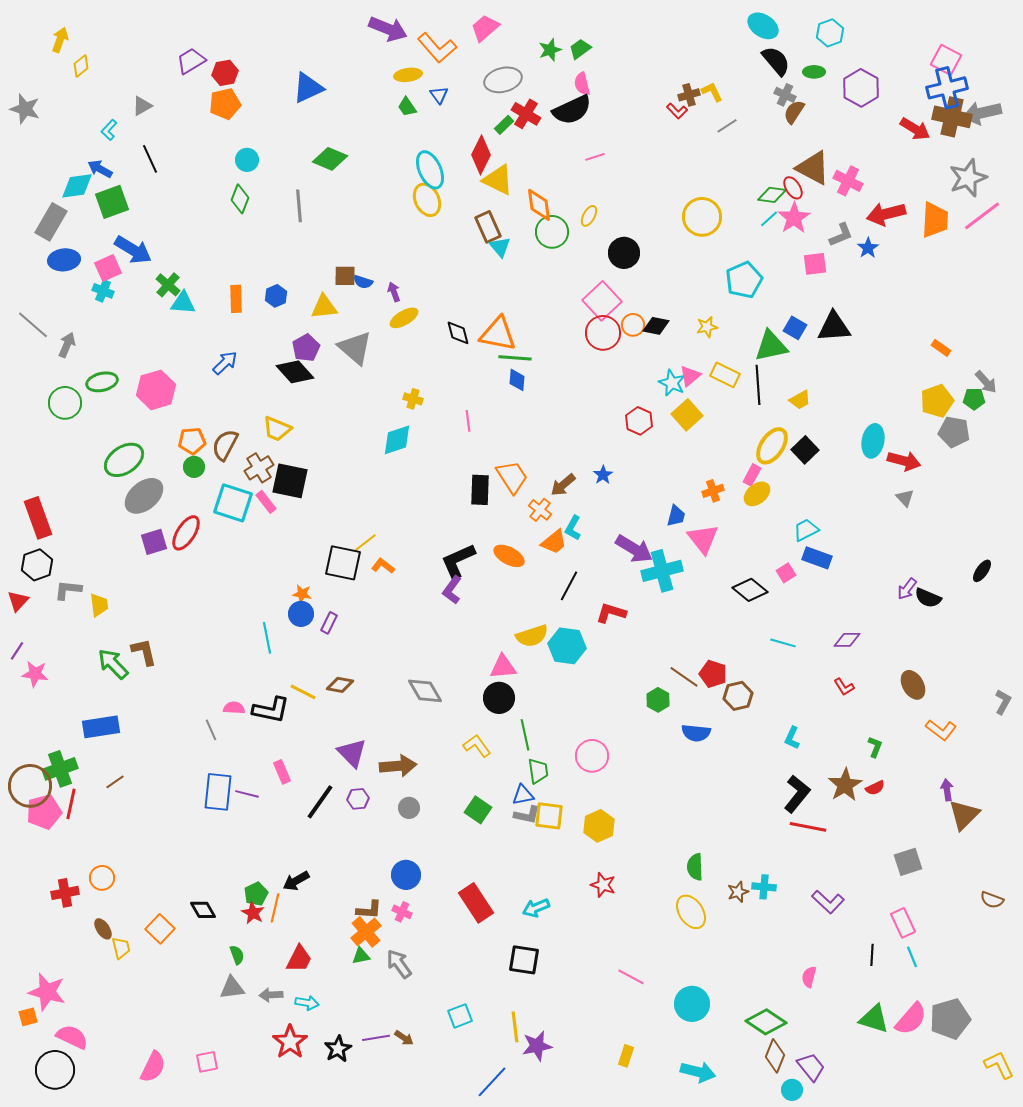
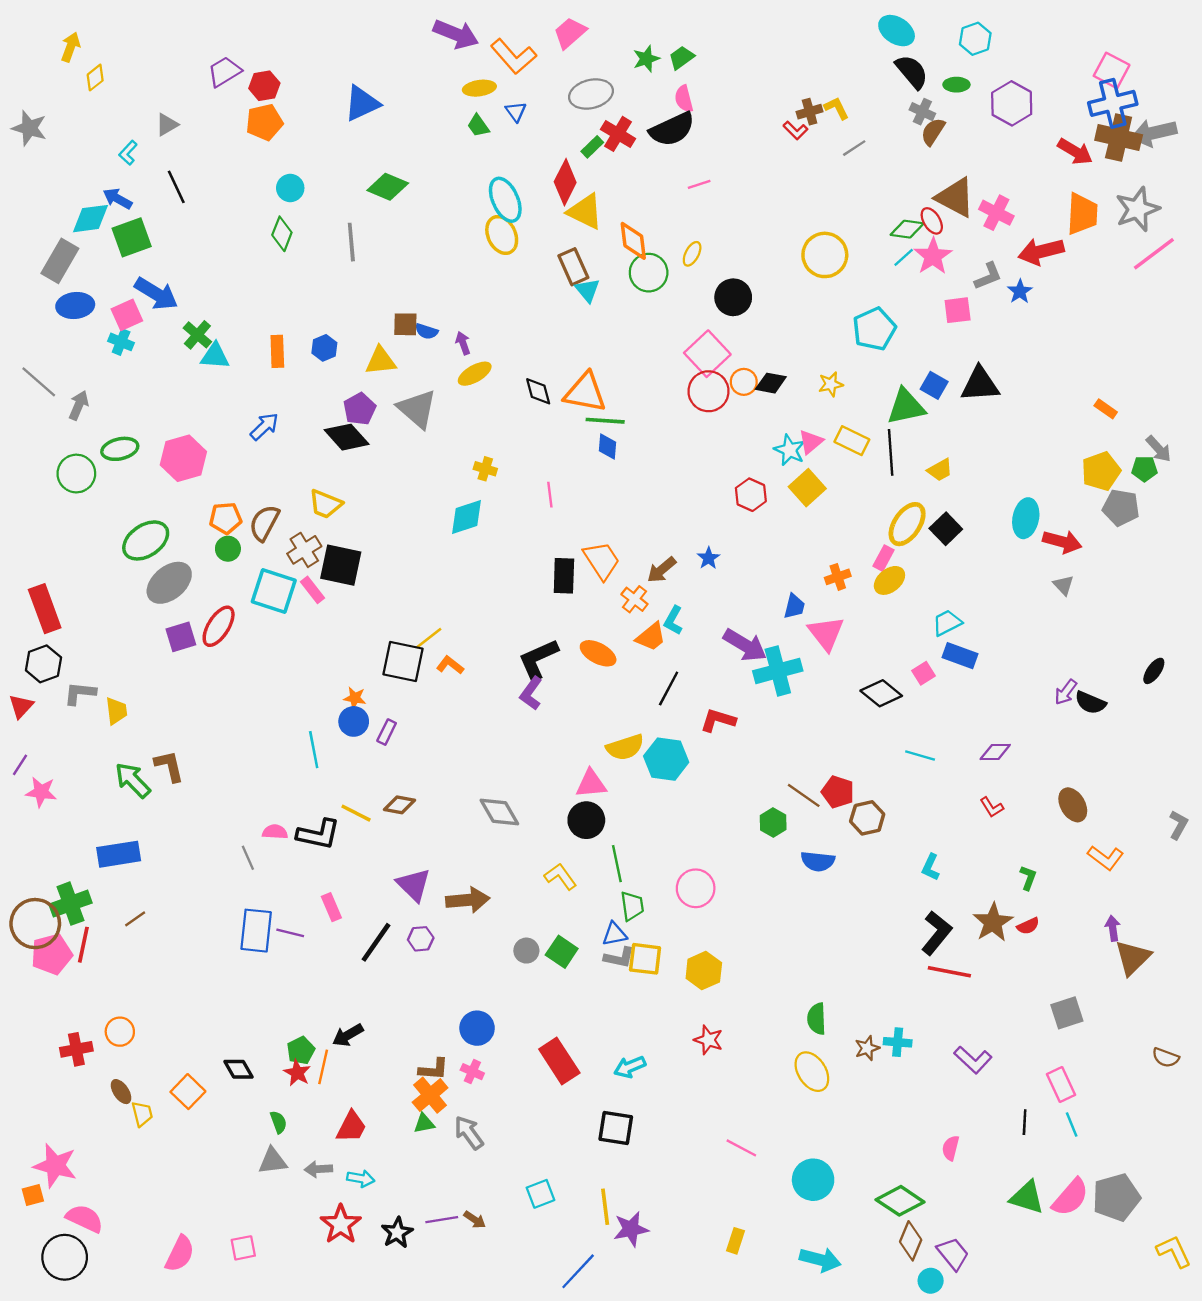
orange trapezoid: (935, 220) -> (1082, 214), moved
gray circle: (409, 808) -> (526, 951), moved

